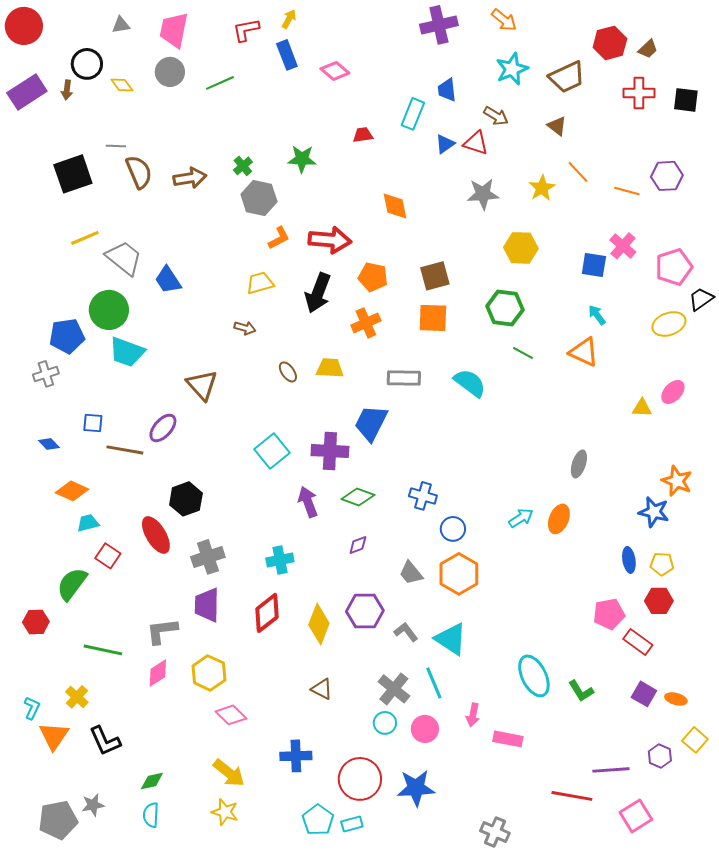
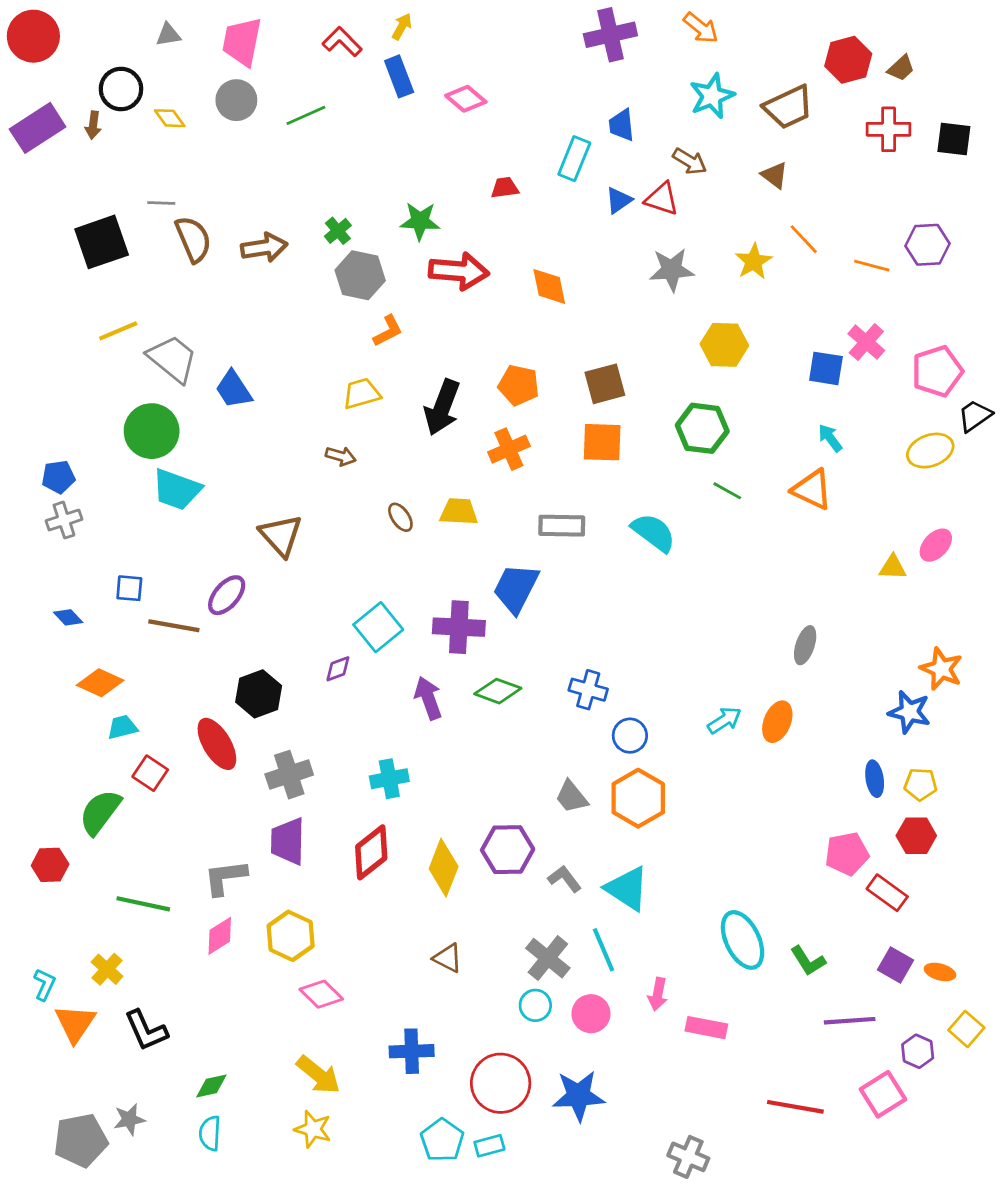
red L-shape: (246, 30) -> (342, 42), turned 56
red arrow: (330, 240) -> (459, 271), moved
blue pentagon: (67, 336) -> (58, 477), moved, size x0.7
purple diamond: (358, 545) -> (338, 669), moved
purple line: (611, 770) -> (850, 1021), moved
pink square: (636, 816) -> (883, 1094), moved

